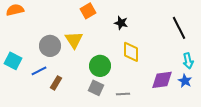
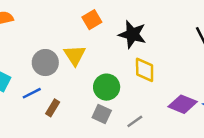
black star: (121, 23) -> (132, 34), size x1.6
purple diamond: (162, 80) -> (183, 104), turned 30
gray line: (123, 94) -> (135, 121), turned -32

